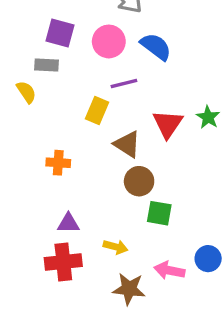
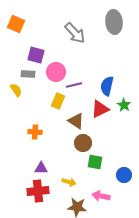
pink circle: (109, 41) -> (56, 72), moved
blue semicircle: (156, 47) -> (107, 86), moved, turned -114
red triangle: (168, 124) -> (100, 109), turned 30
blue circle: (208, 259) -> (124, 175), moved

